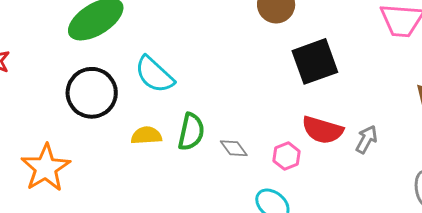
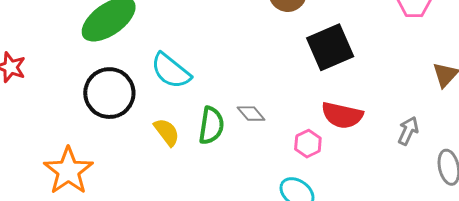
yellow semicircle: (146, 135) -> (167, 132), turned 60
gray arrow: (366, 139) -> (408, 131), moved
gray diamond: (234, 148) -> (251, 114), moved

